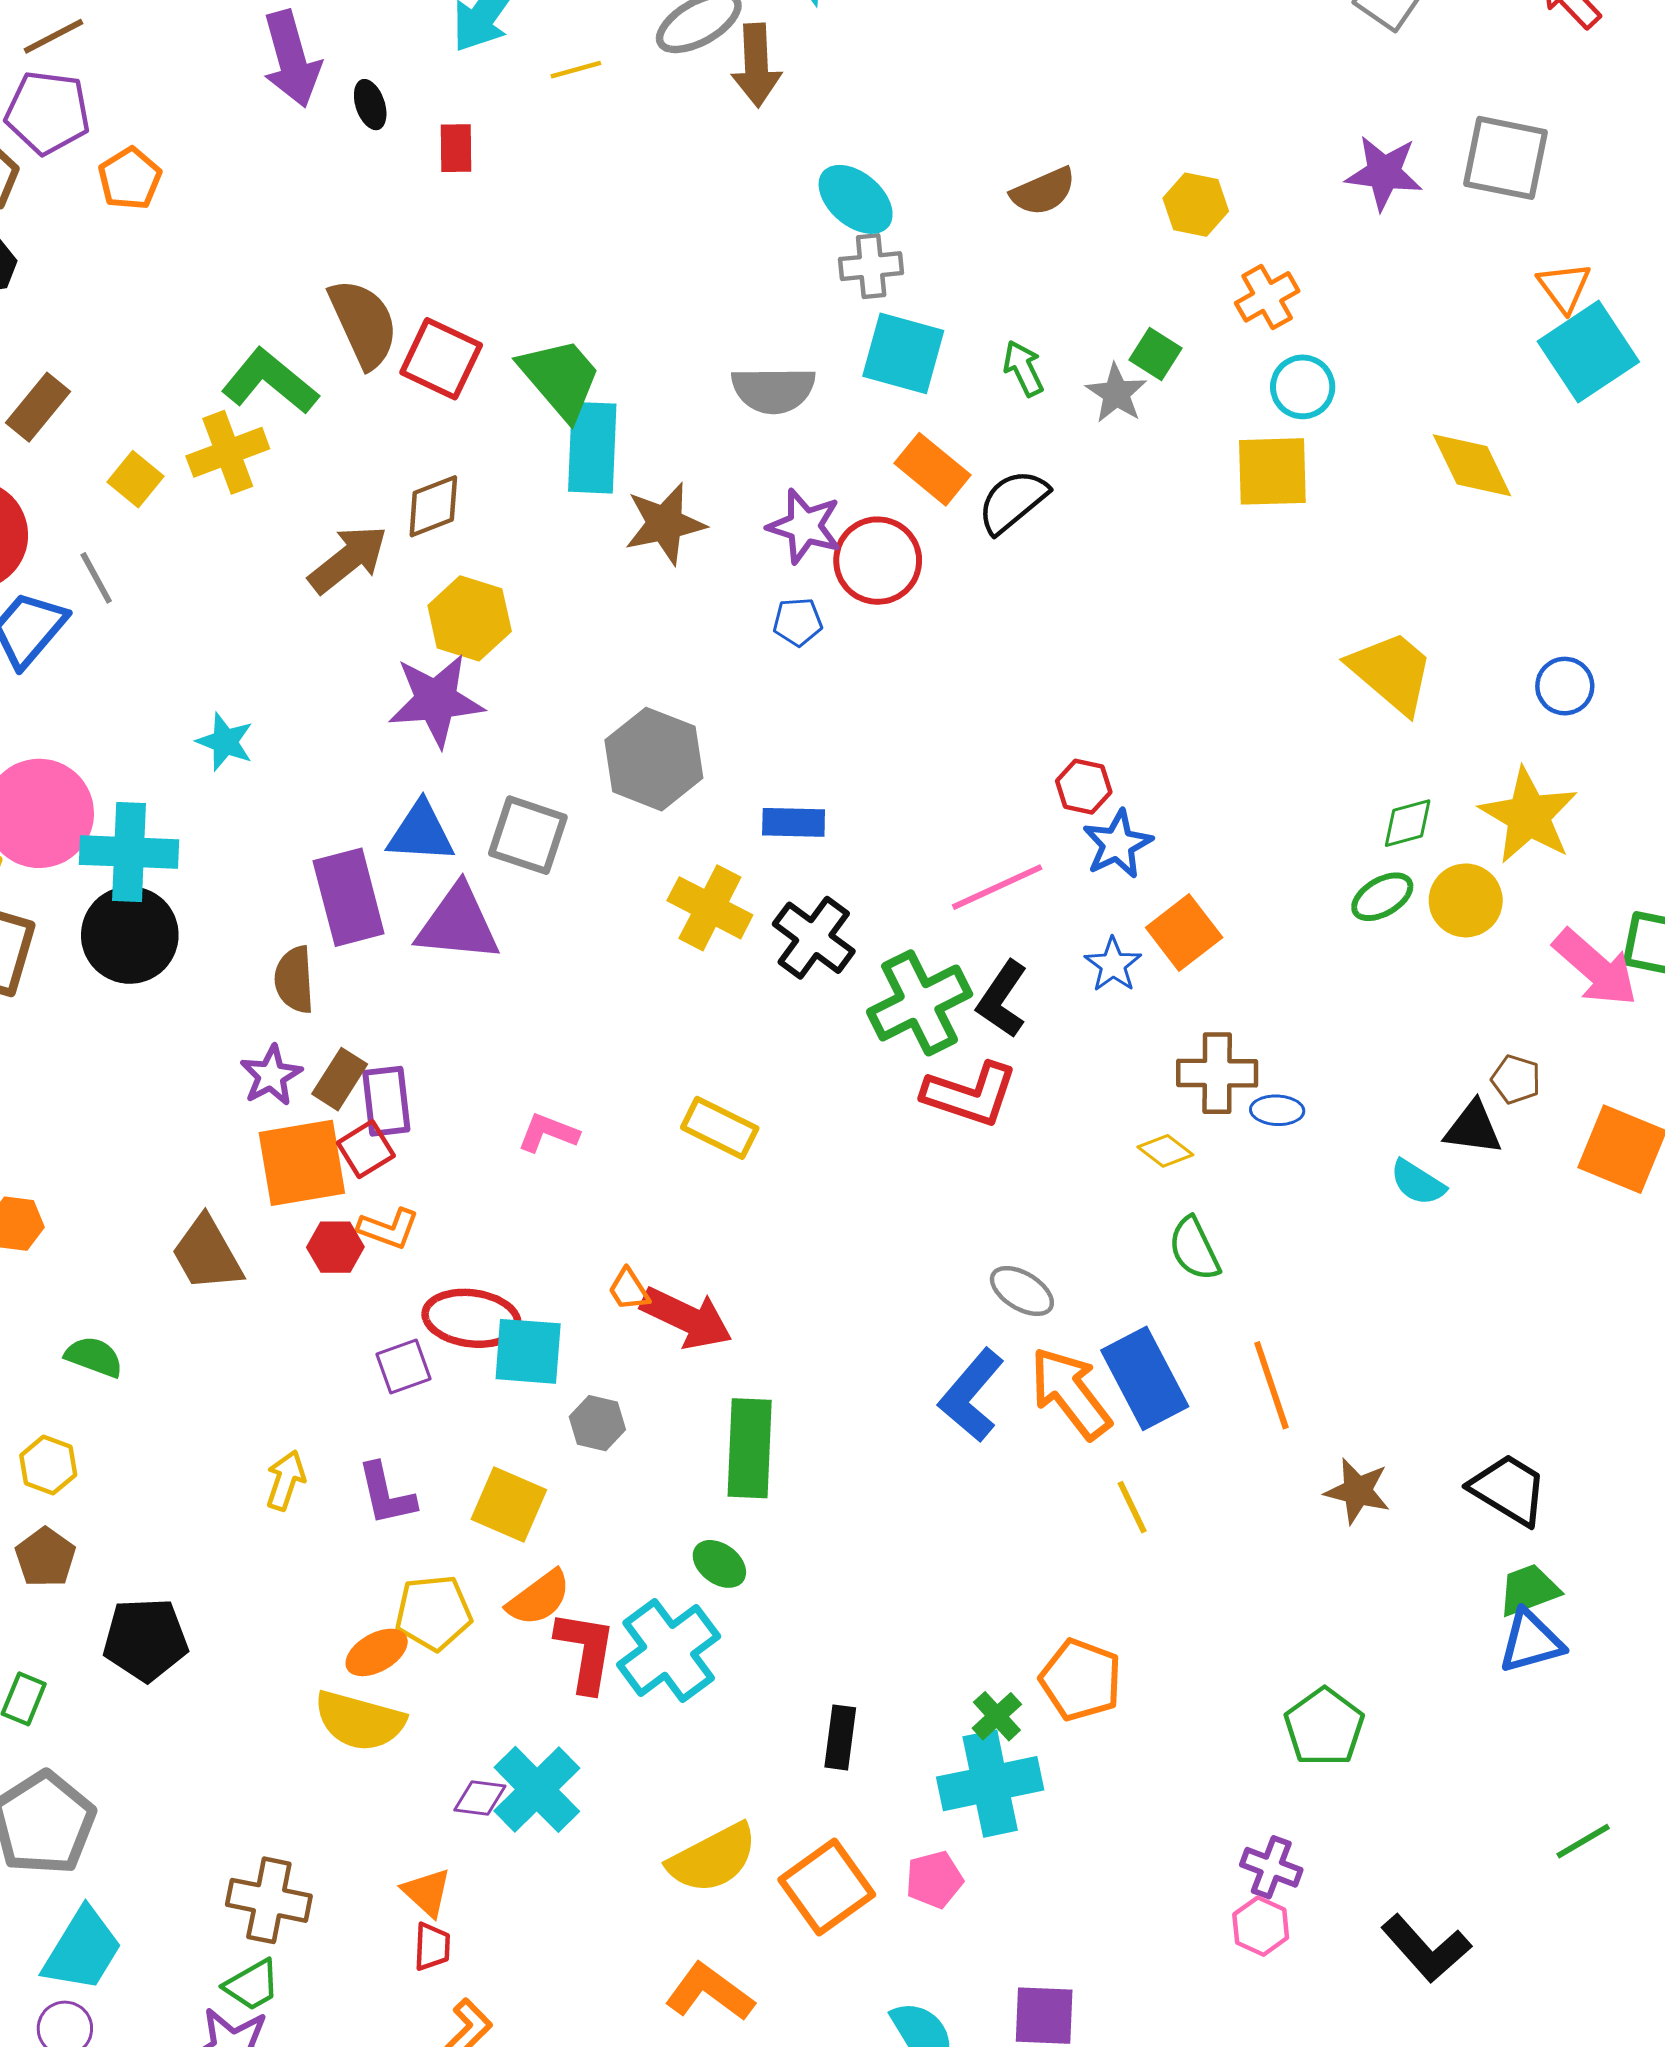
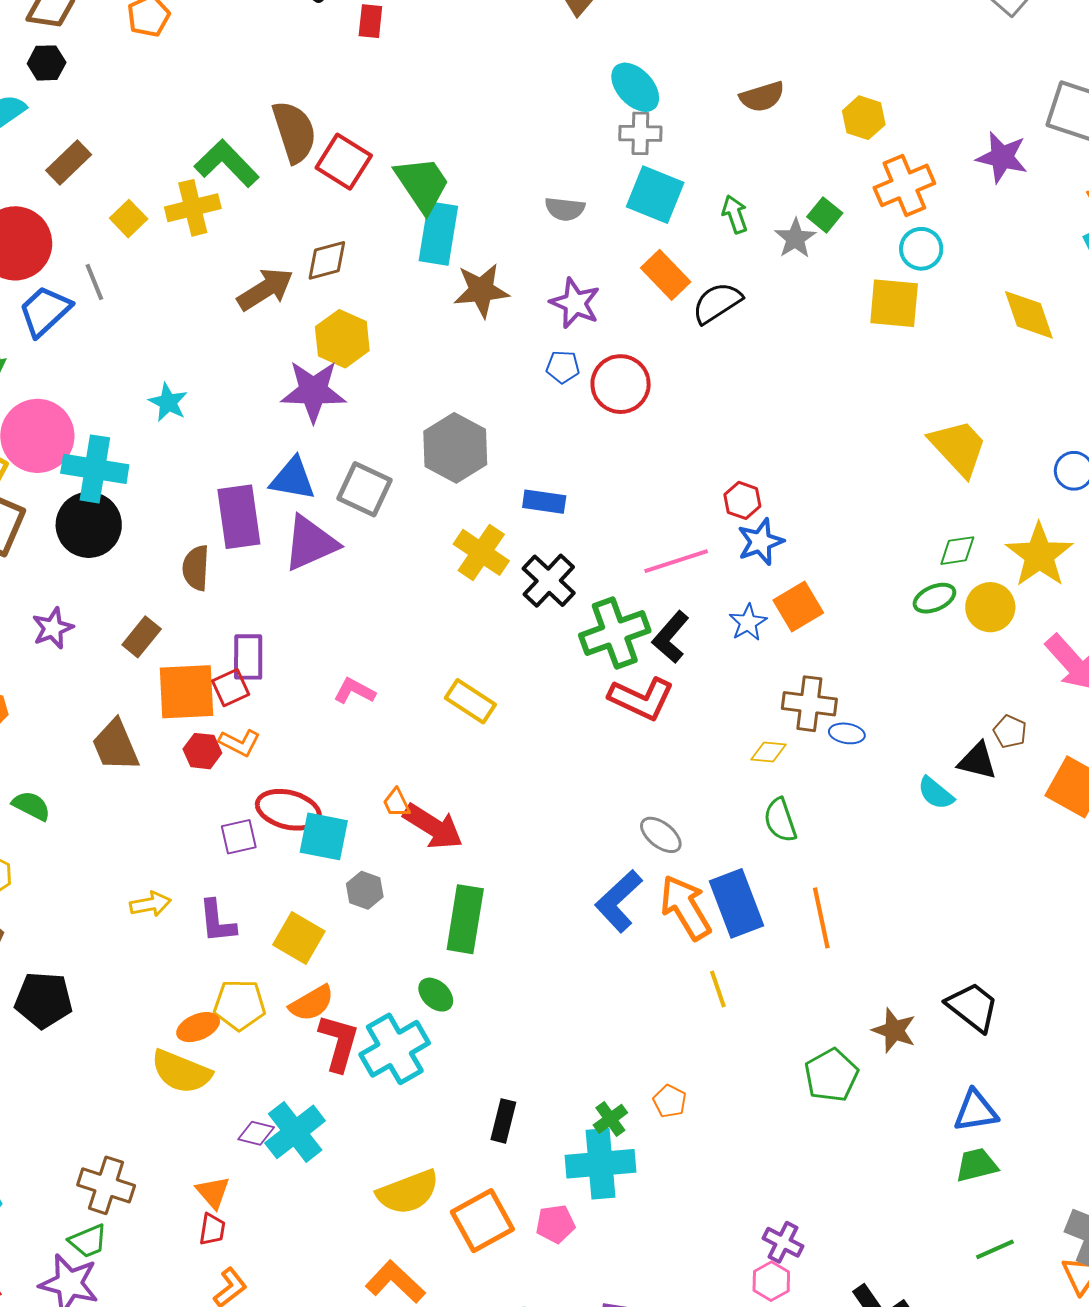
purple star: (1384, 173) -> (1002, 157), moved
orange cross: (1267, 297) -> (904, 185), size x1.4
gray semicircle: (773, 390) -> (565, 209), size x0.7
red circle: (878, 561) -> (621, 384), moved
purple triangle: (458, 924) -> (310, 543), turned -36
purple star: (271, 1075) -> (53, 628), moved
brown rectangle: (340, 1079) -> (142, 637), moved
yellow diamond: (1165, 1151) -> (768, 752), turned -39
yellow arrow: (286, 1480) -> (150, 904), turned 54
brown star: (1357, 1491) -> (894, 1030), moved
green trapezoid: (1529, 1590) -> (977, 1165), moved
orange pentagon: (1081, 1680) -> (670, 1101), size x0.6
green pentagon: (1324, 1727) -> (831, 1075), moved

